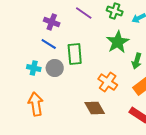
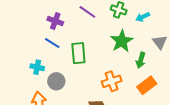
gray circle: (55, 68) -> (56, 81), moved
orange cross: (108, 82) -> (112, 81), turned 36

